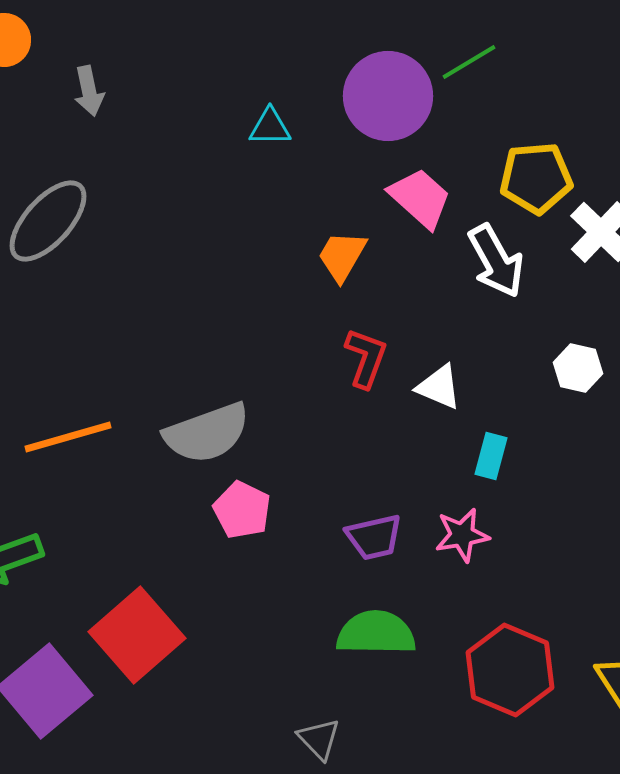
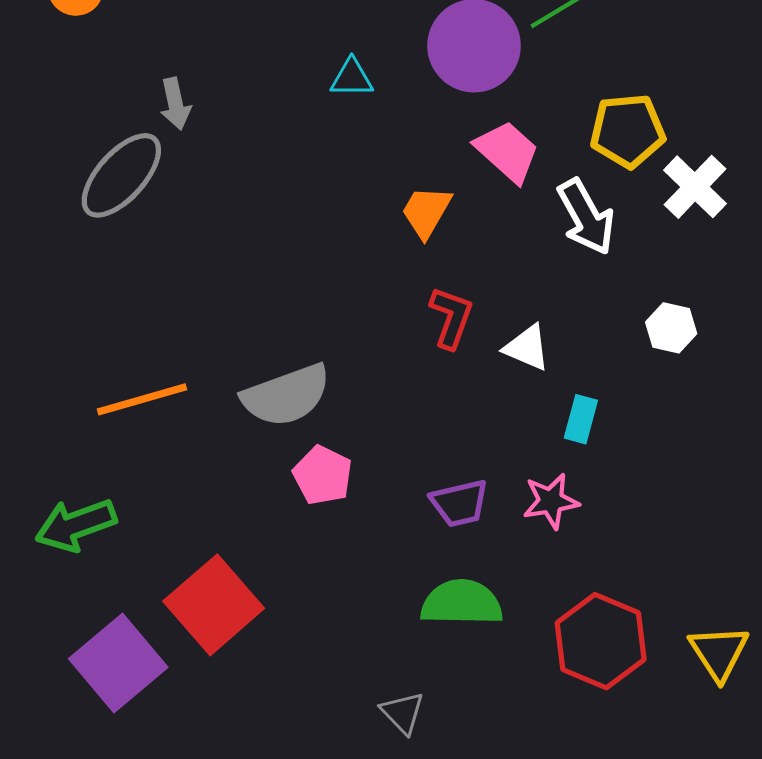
gray arrow: (89, 91) -> (175, 104), moved

